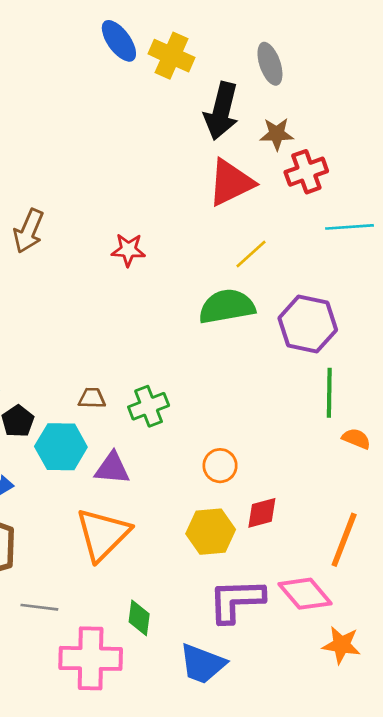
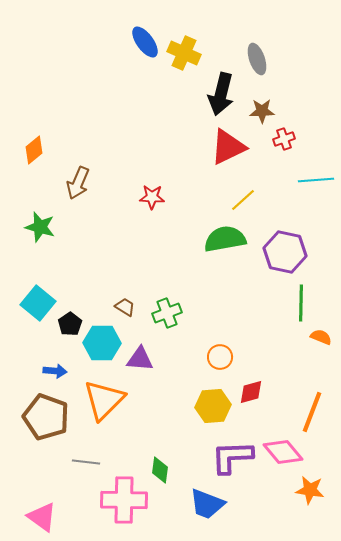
red cross: (306, 172) -> (284, 139), size x0.7
brown trapezoid: (92, 398) -> (125, 307), turned 30
orange triangle: (103, 534) -> (104, 400), moved

